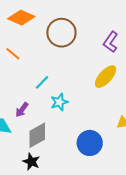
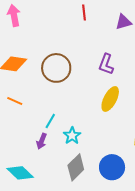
purple arrow: (22, 110) -> (42, 141), moved
gray diamond: (37, 135) -> (76, 167), moved

